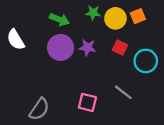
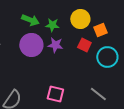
green star: (93, 13) -> (52, 25), moved
orange square: (138, 16) -> (100, 30), moved
gray line: (123, 92) -> (98, 94), moved

